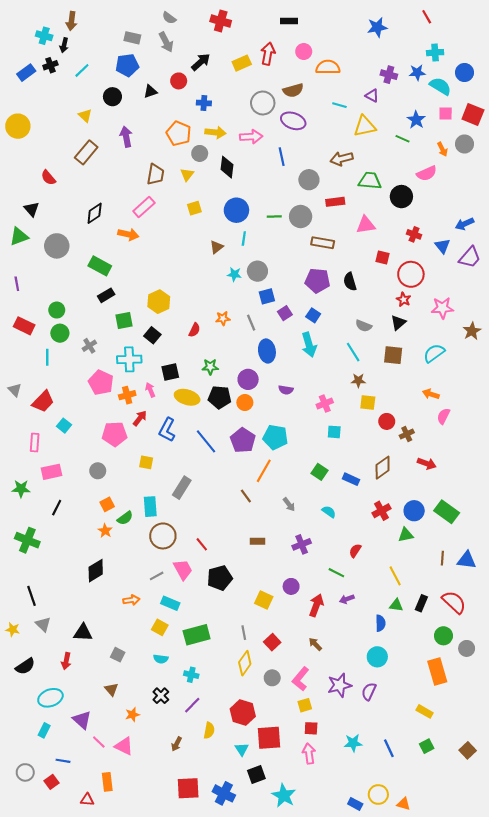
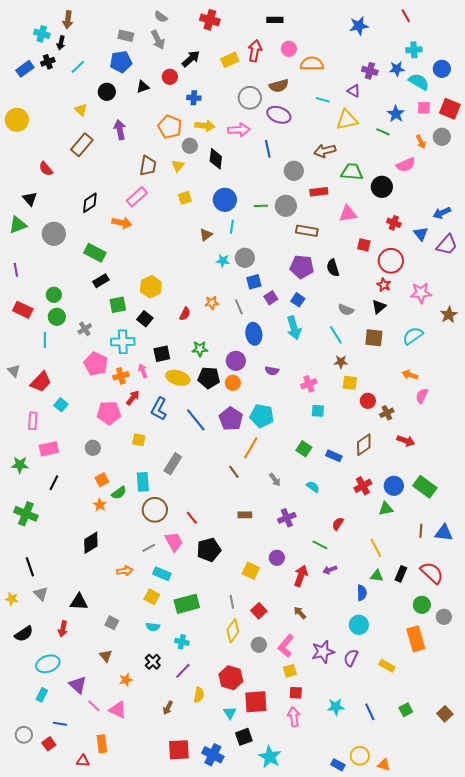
yellow rectangle: (425, 711) -> (387, 666), moved

